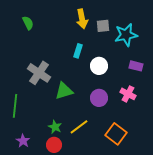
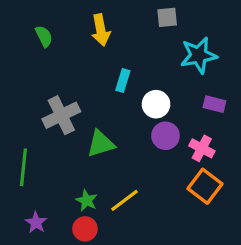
yellow arrow: (82, 19) -> (101, 30), moved
gray square: (103, 26) -> (167, 17), moved
gray cross: (39, 73) -> (61, 115), turned 30
purple circle: (99, 98) -> (165, 136), moved
orange square: (116, 134) -> (205, 186), moved

